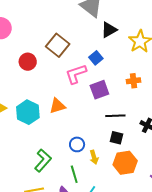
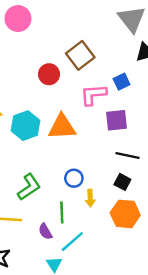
red circle: (28, 62) -> (49, 74), moved
orange triangle: (57, 106) -> (62, 127), size x1.4

